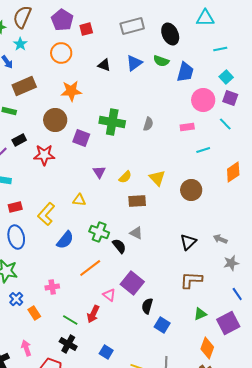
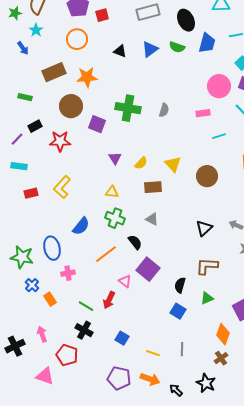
blue trapezoid: (185, 72) -> (207, 43), moved
brown rectangle: (24, 86) -> (54, 72), moved
yellow triangle: (79, 200) -> (112, 192), moved
yellow L-shape: (46, 214) -> (62, 187), moved
blue ellipse: (16, 237) -> (52, 248), moved
black semicircle: (119, 246) -> (135, 242), moved
black semicircle: (147, 306) -> (180, 285), moved
green triangle: (200, 314) -> (207, 298), moved

